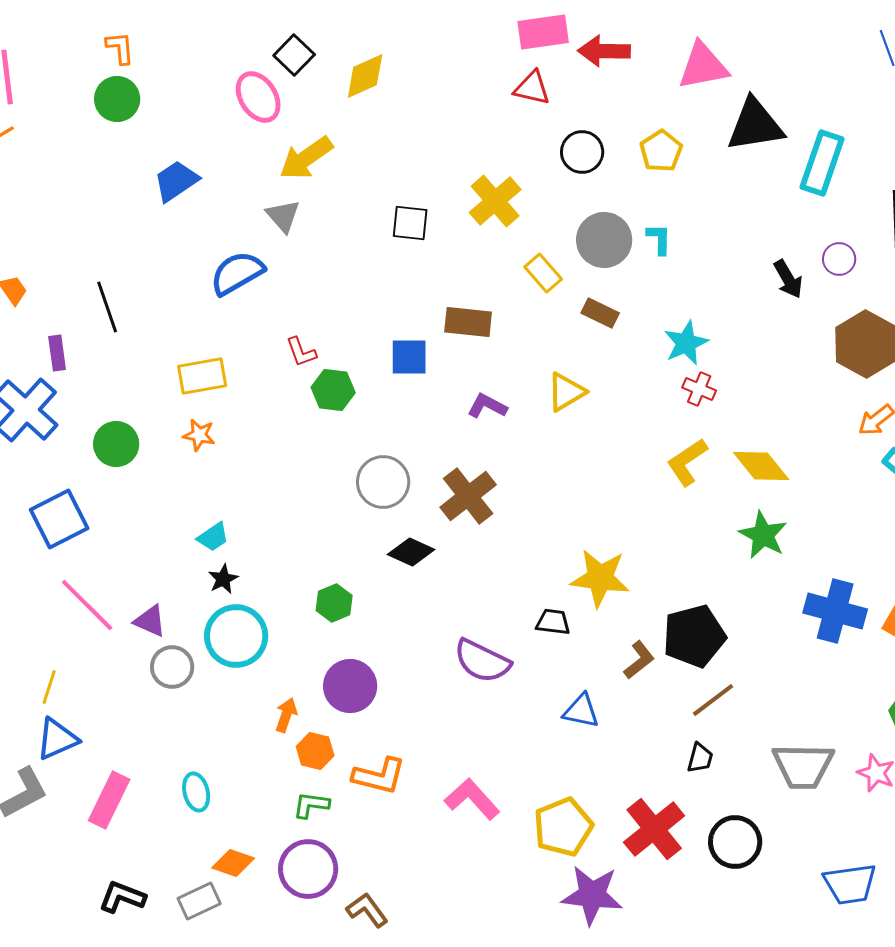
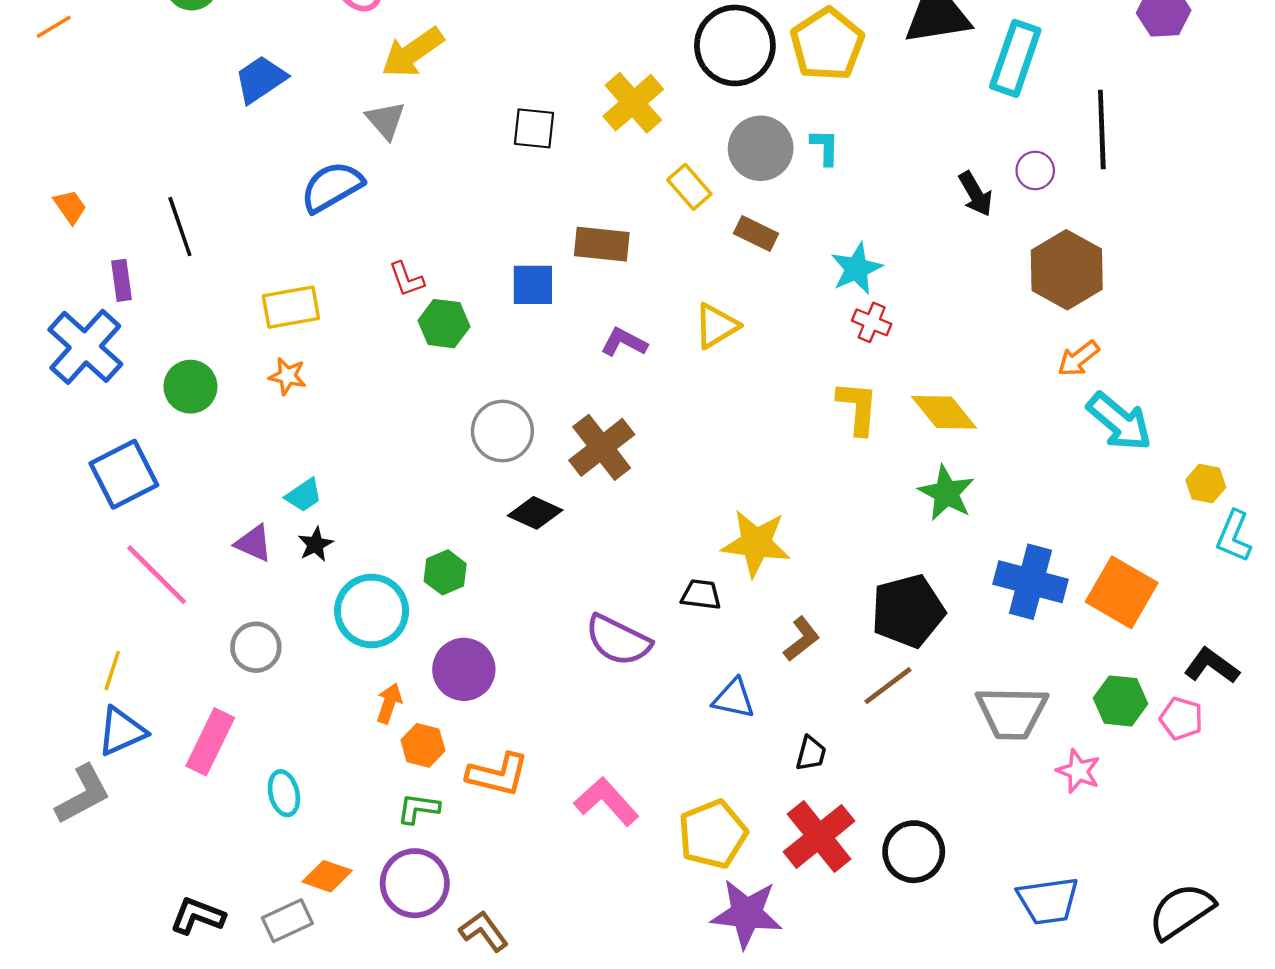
yellow pentagon: (661, 151) -> (827, 44), size x1.5
black circle: (582, 152) -> (735, 45), size x1.6
yellow L-shape: (687, 462) -> (858, 408), turned 129
purple triangle: (150, 621) -> (254, 543), moved
cyan circle: (236, 636) -> (372, 611), moved
black pentagon: (694, 636) -> (908, 611), moved
black trapezoid: (700, 758) -> (811, 754), moved
gray trapezoid: (803, 766) -> (1012, 713), moved
pink rectangle: (109, 800) -> (210, 742), moved

